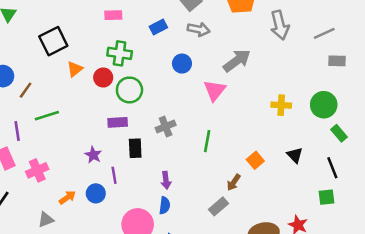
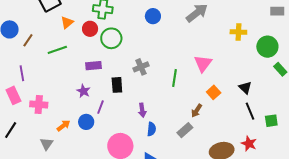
pink triangle: (215, 90) -> (203, 63), moved
yellow cross: (281, 105) -> (238, 32), moved
green line: (47, 116) -> (57, 50), moved
purple rectangle: (118, 122) -> (93, 66), moved
black line: (332, 168) -> (250, 111), moved
pink cross: (37, 170) -> (39, 104), turned 30
purple line: (114, 175) -> (100, 107), turned 32
blue semicircle: (165, 205) -> (152, 129), moved
gray triangle: (46, 220) -> (47, 144), turned -32

